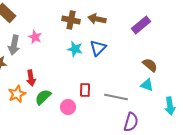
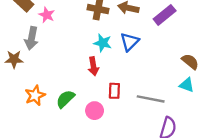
purple rectangle: (141, 25) -> (165, 15), moved
pink star: (35, 37) -> (47, 15), moved
red arrow: (31, 78) -> (93, 66), moved

